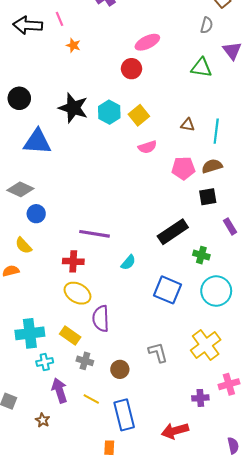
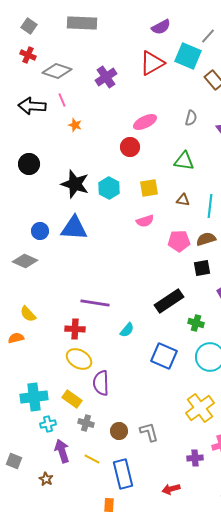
gray semicircle: (207, 25) -> (191, 118), moved
green triangle: (201, 68) -> (184, 161), moved
black circle: (19, 98) -> (29, 164), moved
yellow square: (139, 115) -> (149, 188), moved, turned 30
blue triangle: (37, 142) -> (74, 228), moved
blue circle: (36, 214) -> (40, 231), moved
gray L-shape: (158, 352) -> (149, 432), moved
red arrow: (175, 431) -> (171, 489), size x0.7

